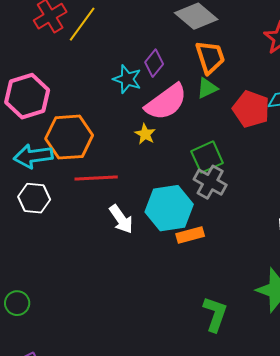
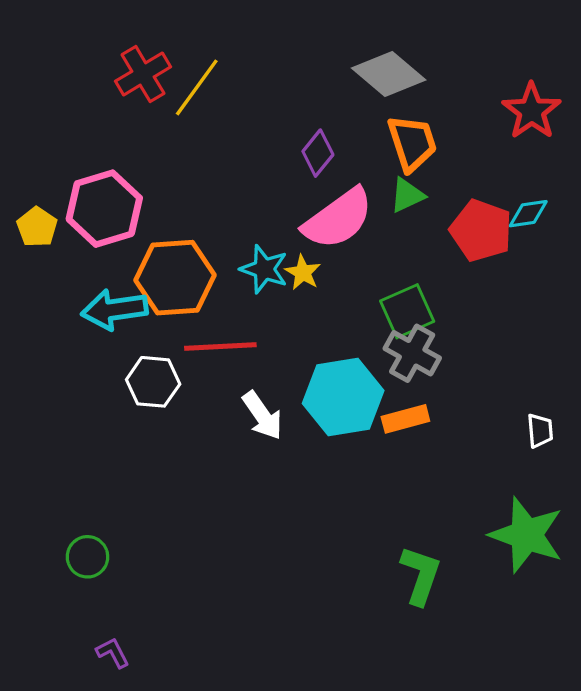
cyan star: (127, 79) -> (264, 269), moved
white hexagon: (34, 198) -> (153, 382), moved
orange rectangle: (190, 235) -> (405, 419), moved

